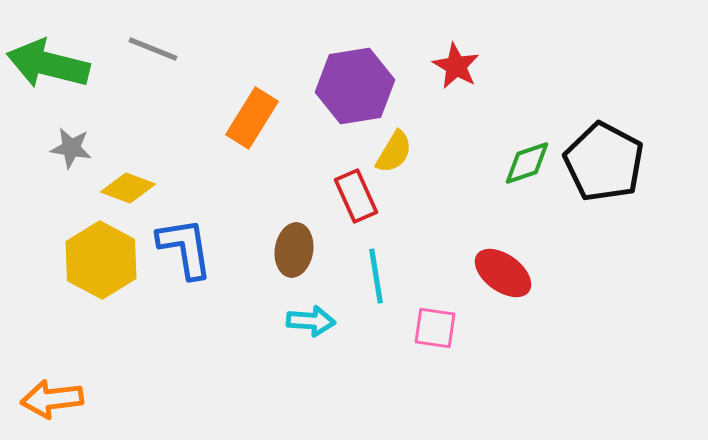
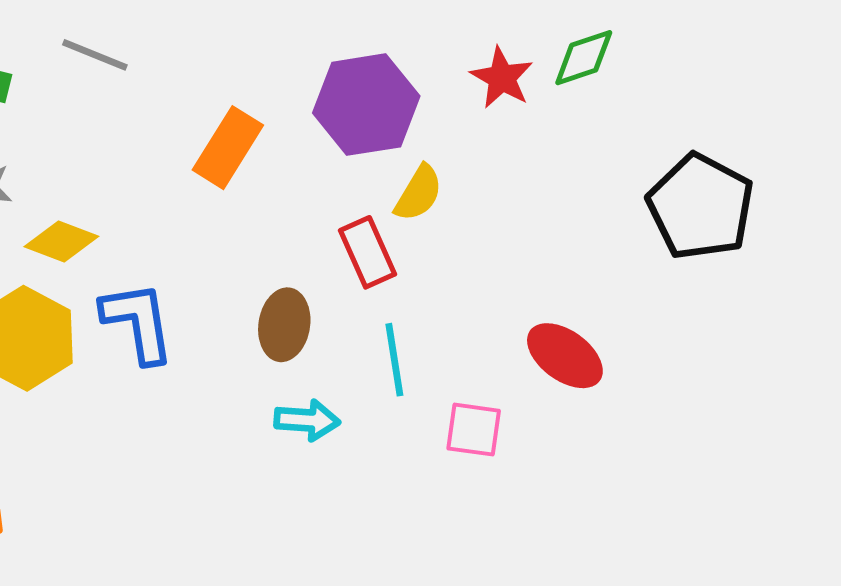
green diamond: (527, 163) -> (584, 58), moved

